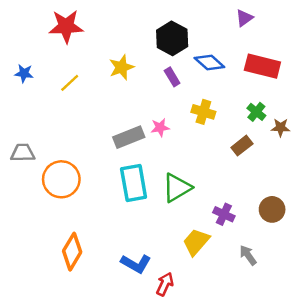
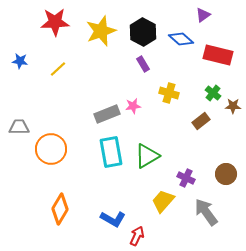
blue diamond: (209, 62) -> (181, 39), moved
yellow star: (122, 67) -> (101, 31), moved, size x1.4
gray arrow: (248, 255) -> (206, 212), size x1.6

